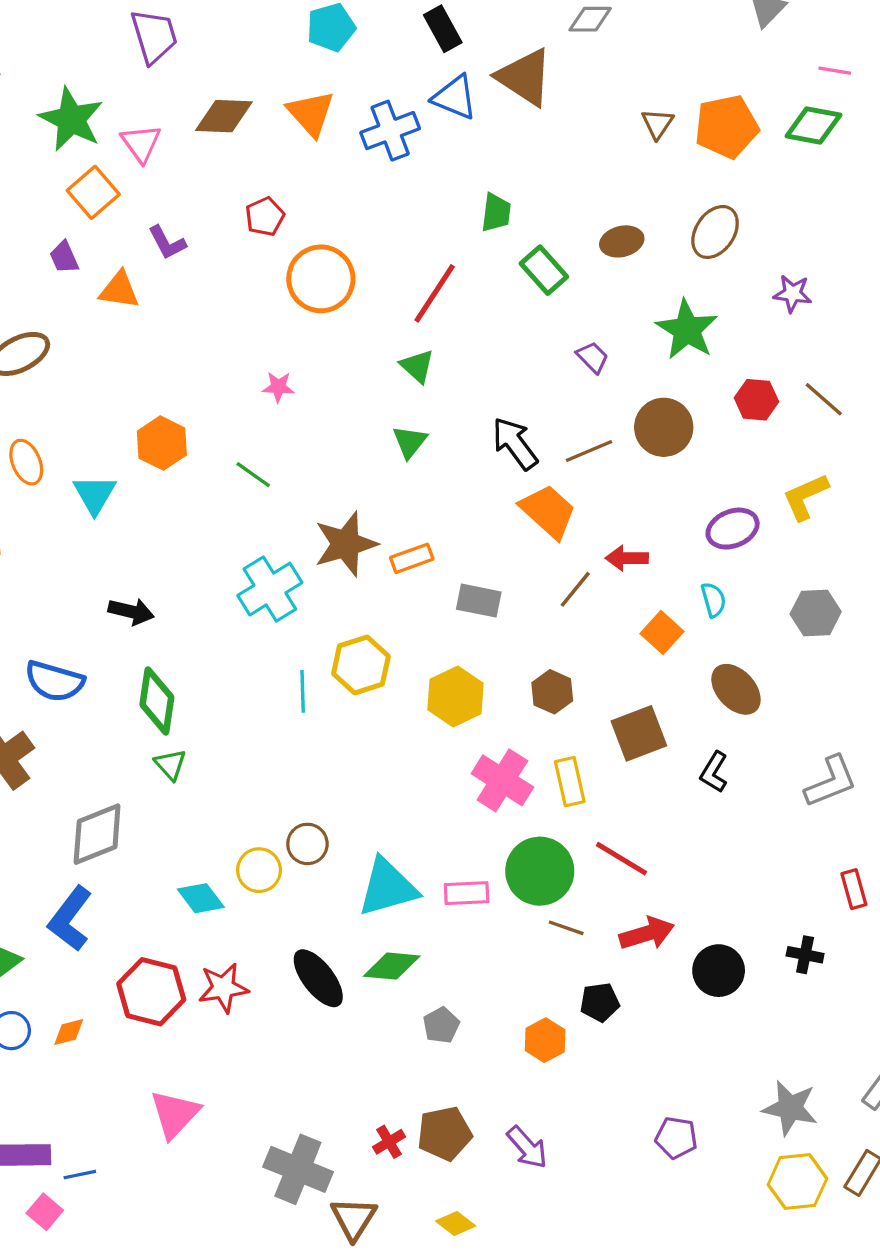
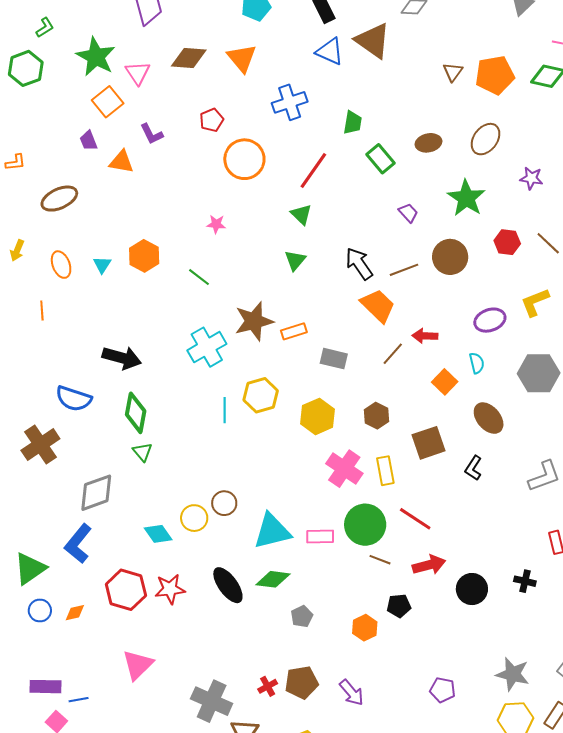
blue cross: (390, 131) -> (290, 102), moved
cyan triangle: (95, 494) -> (102, 265), moved, size x0.7
black arrow: (131, 611) -> (122, 358), size x1.4
gray hexagon: (816, 613) -> (539, 373), size x1.4

